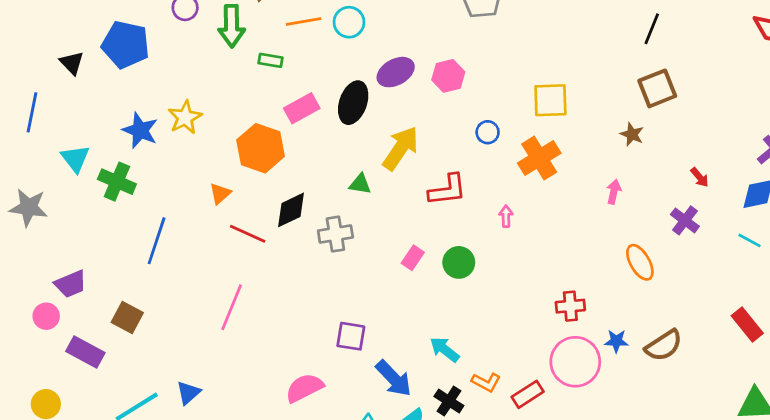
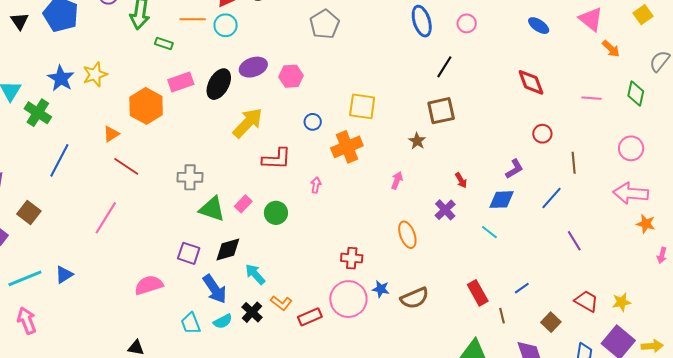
green triangle: (360, 184) -> (212, 209), moved, size x1.6
black diamond: (291, 210) -> (228, 249), moved

